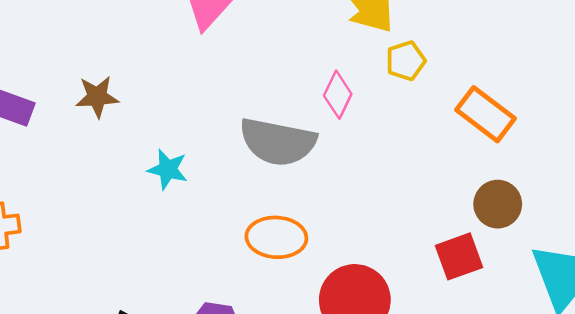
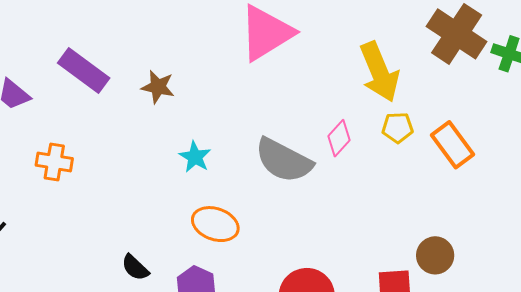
orange rectangle: (486, 114) -> (452, 145), moved
orange ellipse: (276, 237) -> (215, 224), moved

